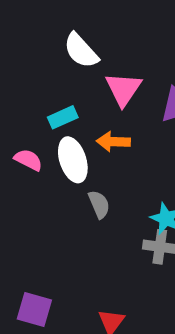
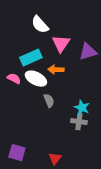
cyan rectangle: (63, 117) -> (31, 58), size x1.5
white ellipse: (73, 160) -> (36, 79), turned -45

